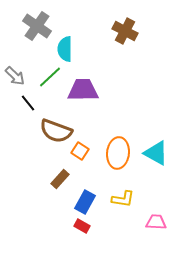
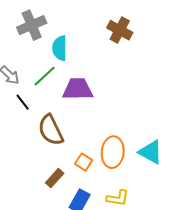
gray cross: (37, 26) -> (32, 25), turned 32
brown semicircle: (56, 131) -> (51, 130), turned 44
orange square: (80, 151) -> (84, 162), moved

